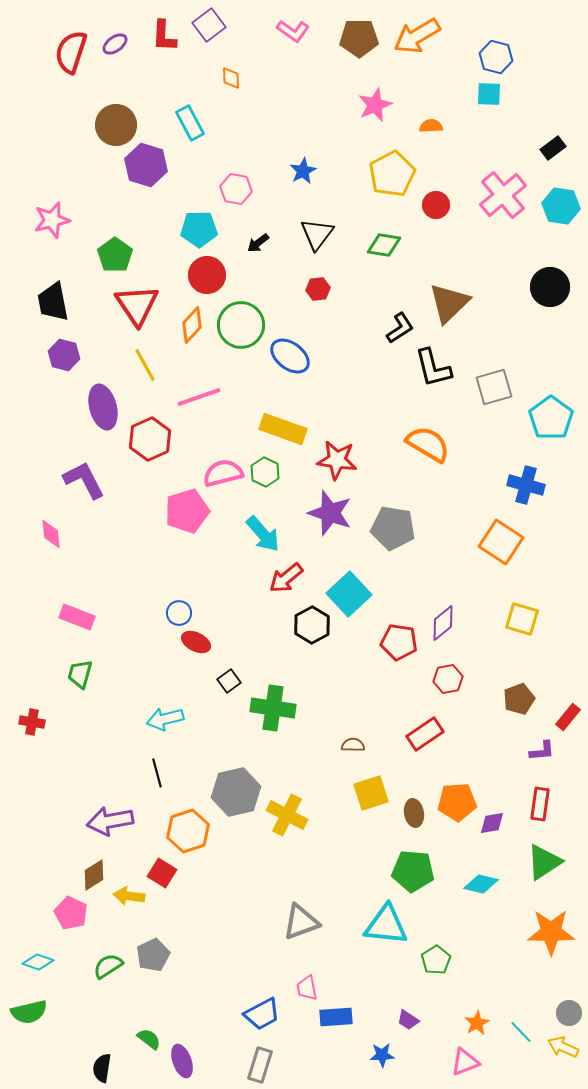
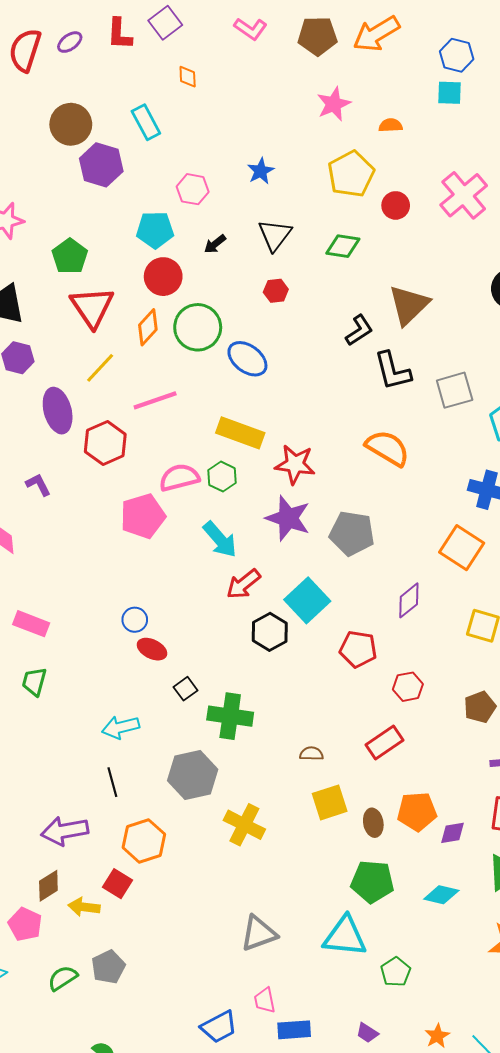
yellow line: (145, 365) -> (100, 368), turned 72
purple L-shape: (84, 480) -> (38, 485), size x0.6
purple diamond: (443, 623) -> (409, 600), moved
gray hexagon: (236, 792) -> (193, 775), moved

